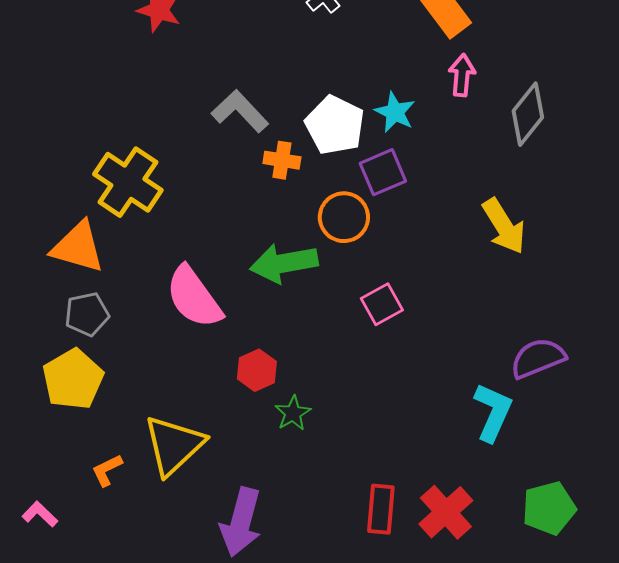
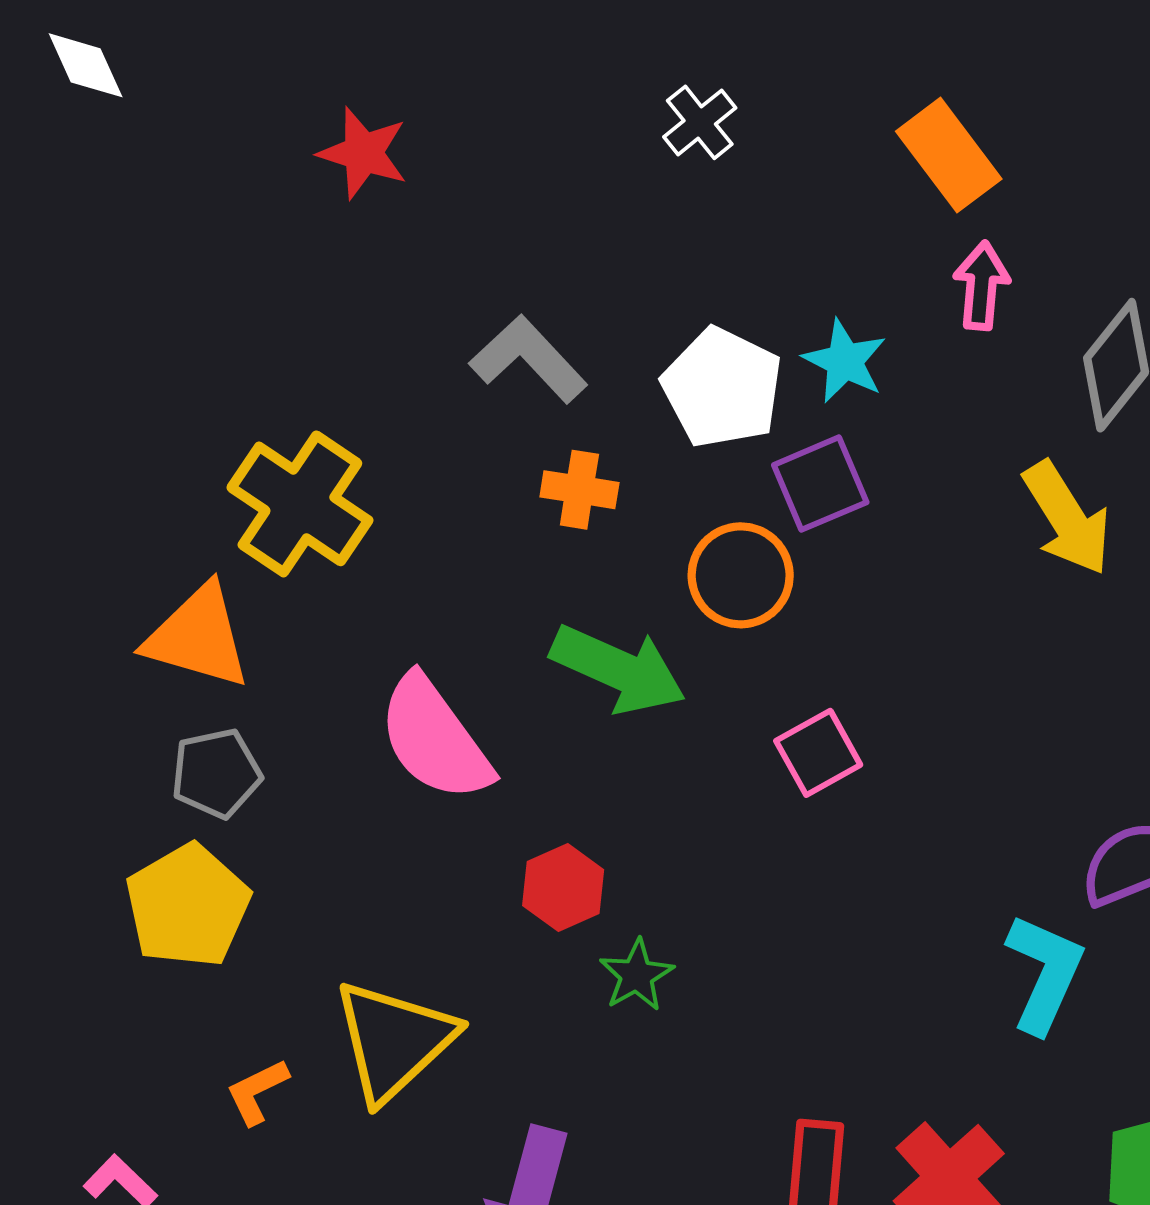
orange cross: (282, 160) -> (579, 490), moved
yellow arrow: (504, 226) -> (1067, 518), moved
green arrow: (284, 263) -> (618, 669), turned -146

